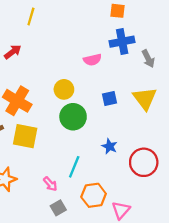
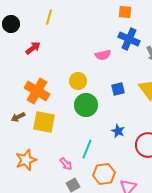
blue cross: (122, 42) -> (129, 39), turned 35

